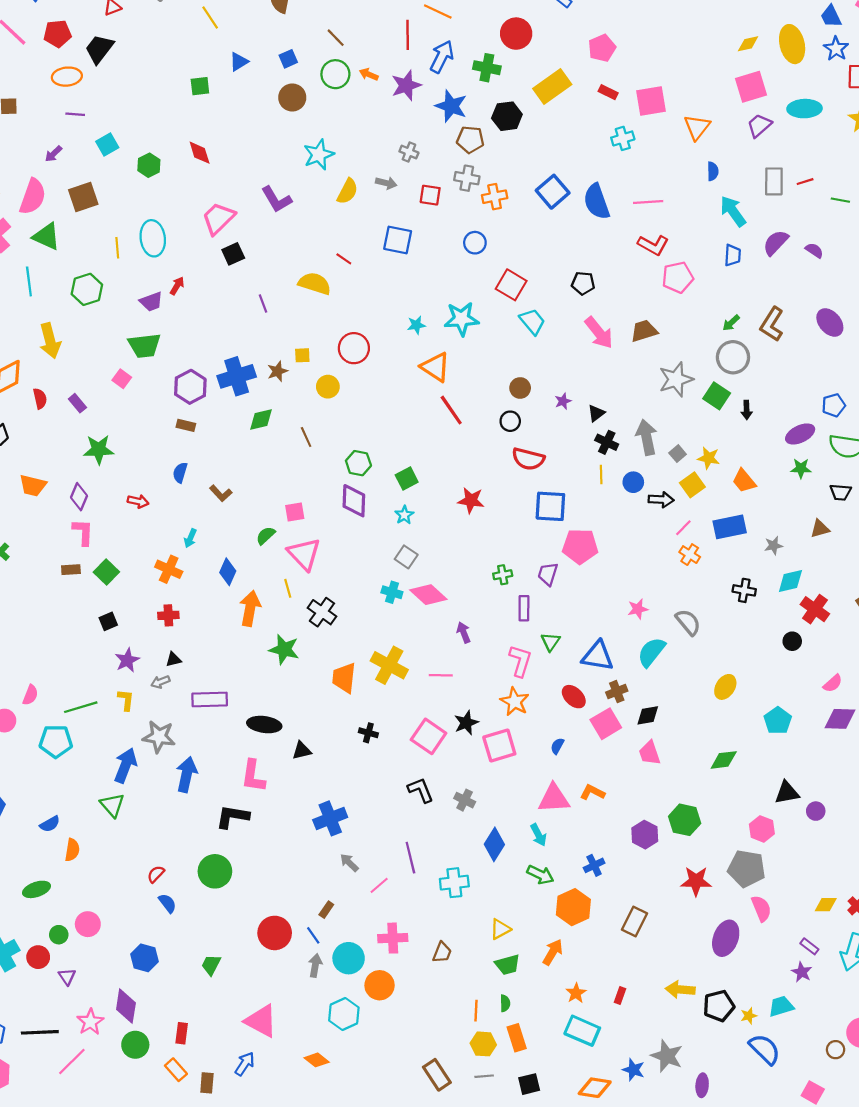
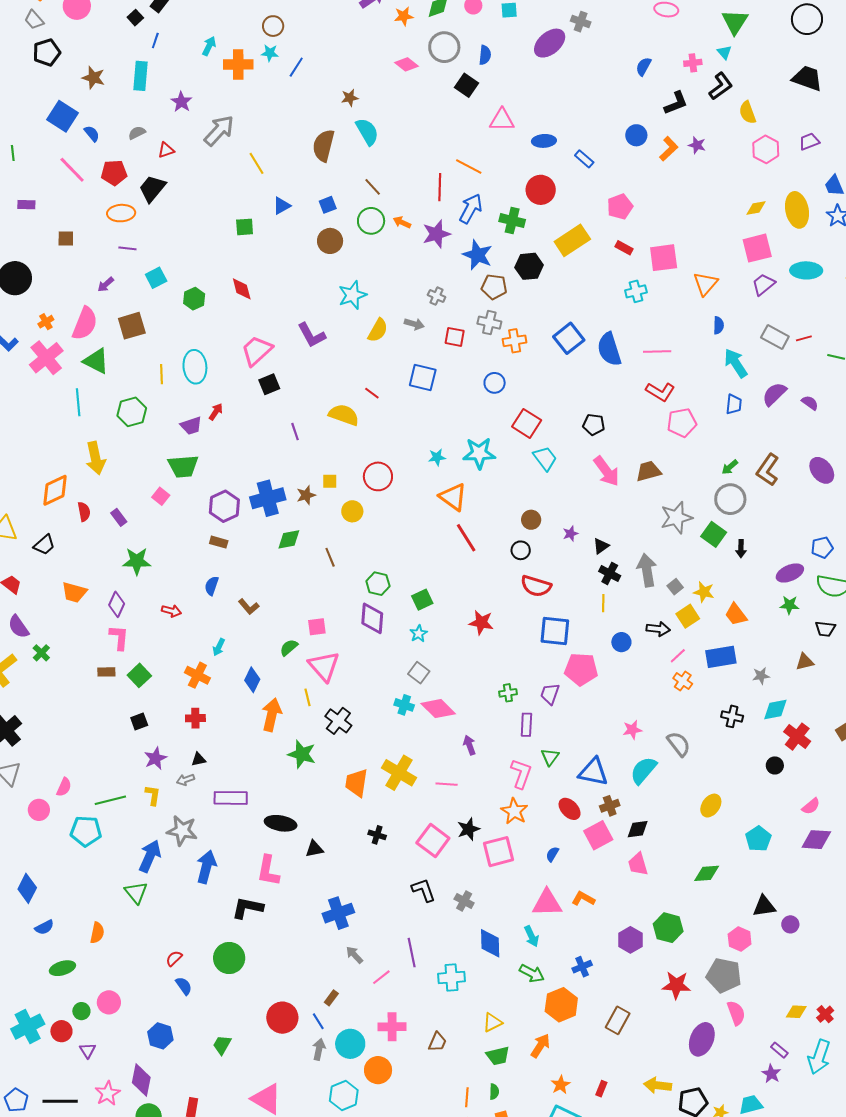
gray rectangle: (774, 181) -> (775, 337), turned -64
blue circle: (633, 482) -> (621, 642), moved
blue semicircle: (50, 824) -> (44, 927), moved
blue diamond: (494, 844) -> (490, 943), turned -36

